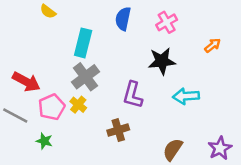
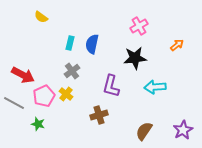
blue semicircle: (123, 19) -> (92, 44), moved
cyan rectangle: (83, 43) -> (70, 43), size x0.6
gray cross: (86, 77) -> (72, 71), size x0.7

